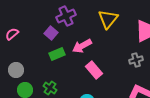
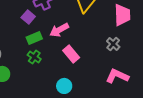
gray cross: (136, 60) -> (113, 44), turned -32
green cross: (50, 88) -> (34, 57), moved

